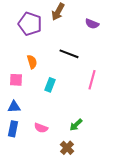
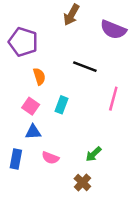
purple pentagon: (30, 24) -> (23, 42), moved
purple semicircle: (92, 24) -> (113, 30), size x1.5
pink square: (16, 80) -> (31, 106), moved, turned 32
blue triangle: (14, 107) -> (33, 132), moved

